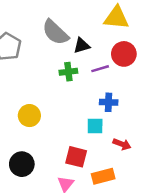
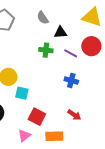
gray semicircle: (55, 32) -> (43, 18), size x0.6
purple line: (100, 69) -> (71, 53), turned 32
cyan square: (95, 126) -> (22, 93), moved

